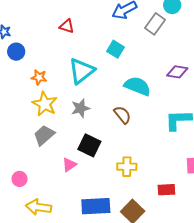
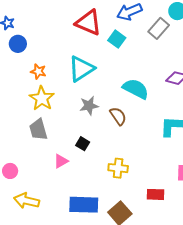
red triangle: (67, 26) -> (88, 23), moved, size x1.8
cyan square: (115, 49) -> (117, 39), moved
gray star: (80, 108) -> (89, 106), moved
gray trapezoid: (44, 135) -> (38, 129), turned -70
black square: (89, 145) -> (83, 144), size x0.6

